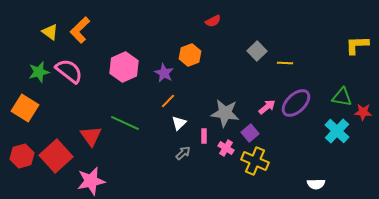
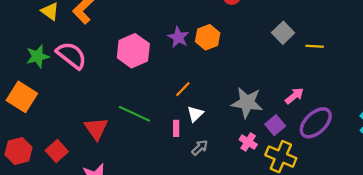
purple star: (164, 73) -> (178, 37), moved
purple ellipse: (296, 103) -> (316, 123), moved
pink rectangle: (204, 136) -> (176, 128), moved
red square: (56, 156) -> (57, 151), size x0.6

